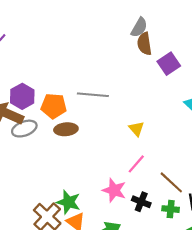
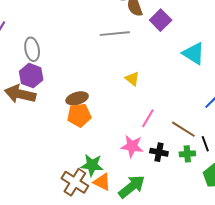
gray line: (93, 95) -> (115, 34), moved
orange pentagon: (54, 106) -> (79, 115), moved
gray ellipse: (24, 129) -> (32, 49), moved, turned -70
yellow triangle: (137, 129) -> (132, 79), moved

